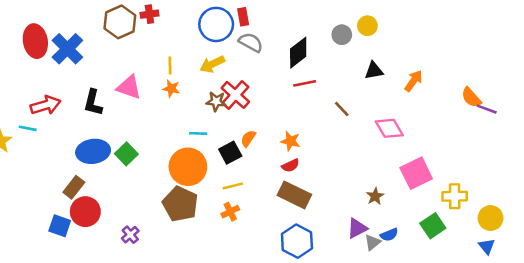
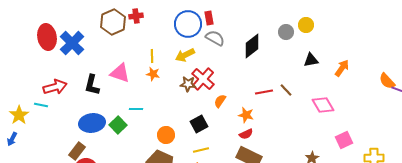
red line: (305, 83) -> (264, 92), moved
cyan line: (198, 133) -> (136, 109), moved
orange semicircle: (248, 139) -> (220, 101), moved
orange circle: (188, 167) -> (166, 135), size x0.6
pink square: (416, 173) -> (344, 140), size x0.7

